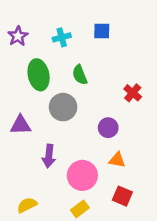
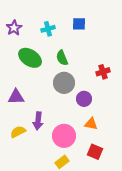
green ellipse: (39, 75) -> (30, 58), turned -45
red cross: (133, 93) -> (103, 72), turned 32
gray circle: (63, 107) -> (64, 83), moved
yellow semicircle: (27, 205) -> (18, 132), moved

